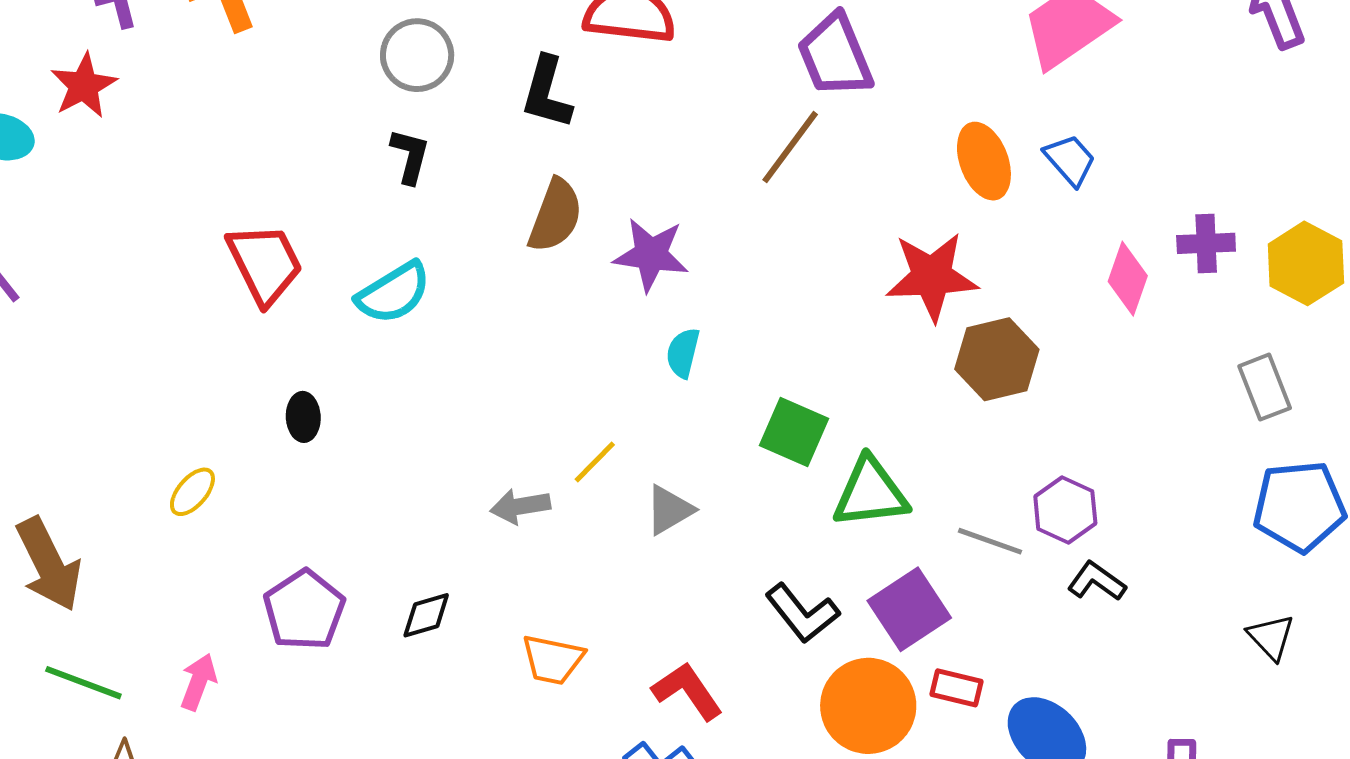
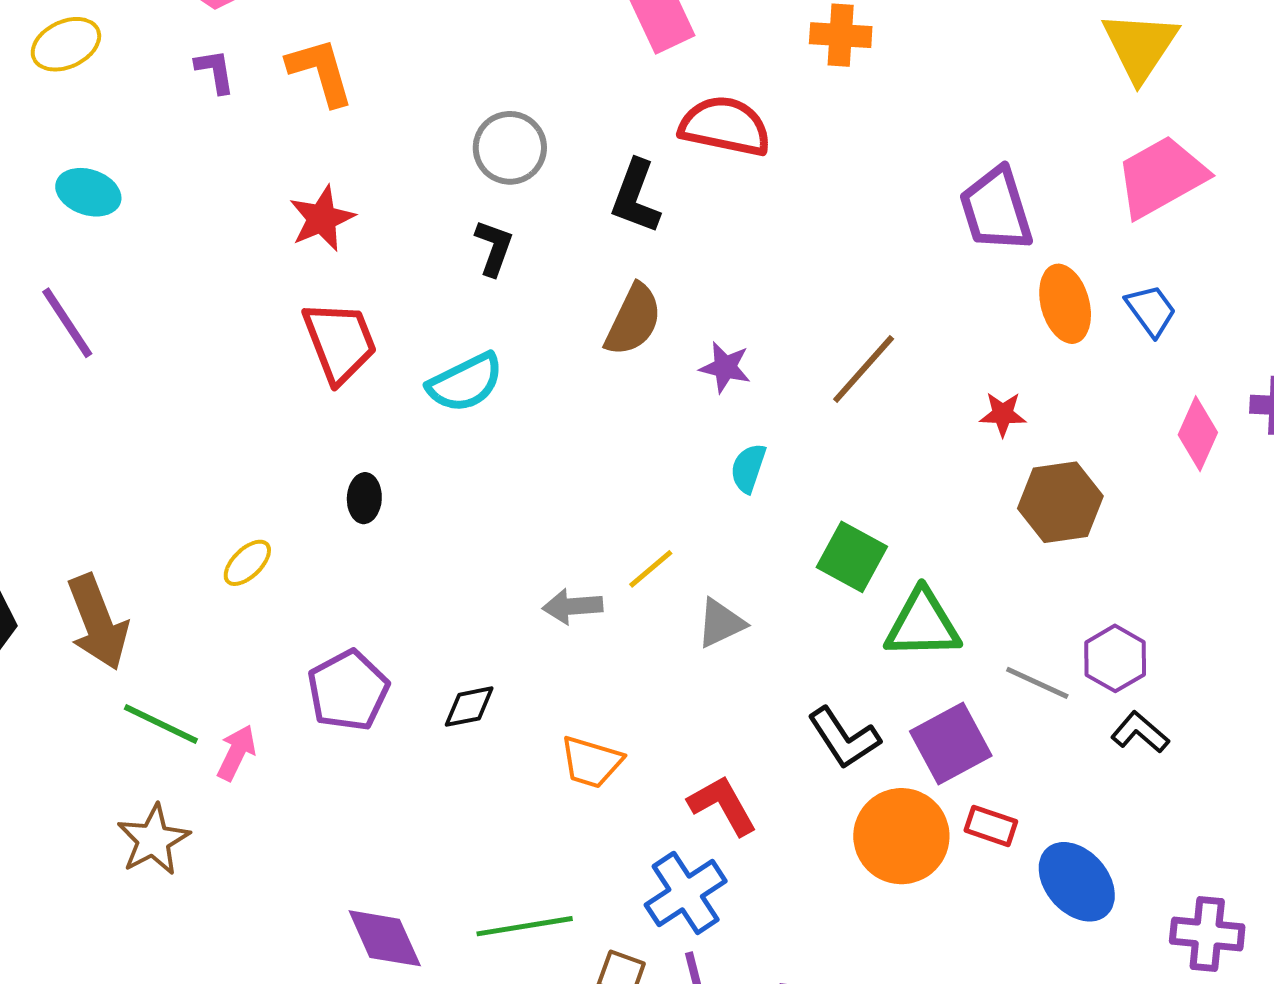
purple trapezoid: (835, 56) -> (996, 209), moved
red star: (84, 86) -> (322, 219), moved
brown line: (790, 147) -> (864, 369), moved
purple star: (651, 255) -> (725, 367), size x0.7
red star: (932, 277) -> (1003, 414), size x0.5
green line: (83, 683) -> (161, 724), moved

